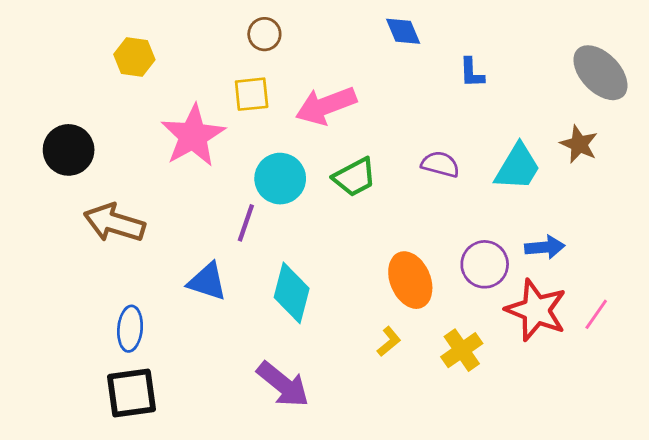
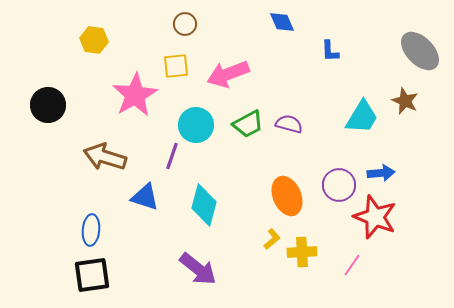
purple semicircle: (440, 164) -> (289, 124), moved
brown arrow: (114, 223) -> (105, 157), moved
pink line: (596, 314) -> (352, 265), moved
yellow cross: (462, 350) -> (302, 252), moved, turned 32

